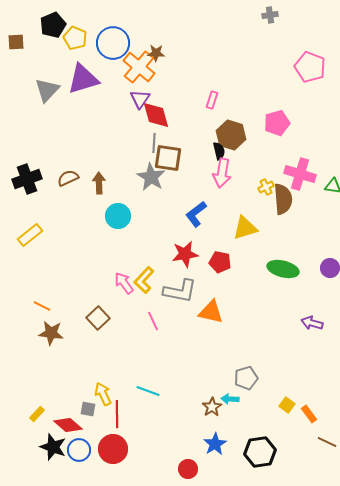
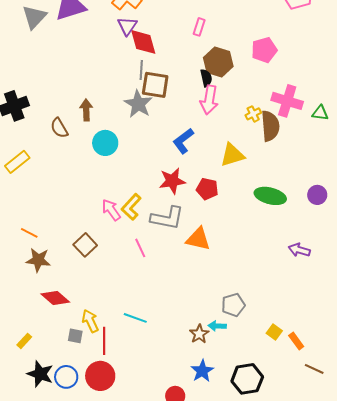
brown semicircle: (68, 178) -> (59, 128), moved, turned -95
red diamond: (68, 425) -> (55, 298), moved

